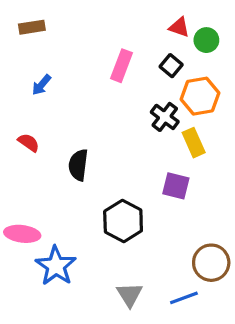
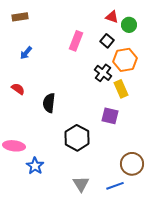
blue star: (56, 266) -> (35, 166), size x0.7

